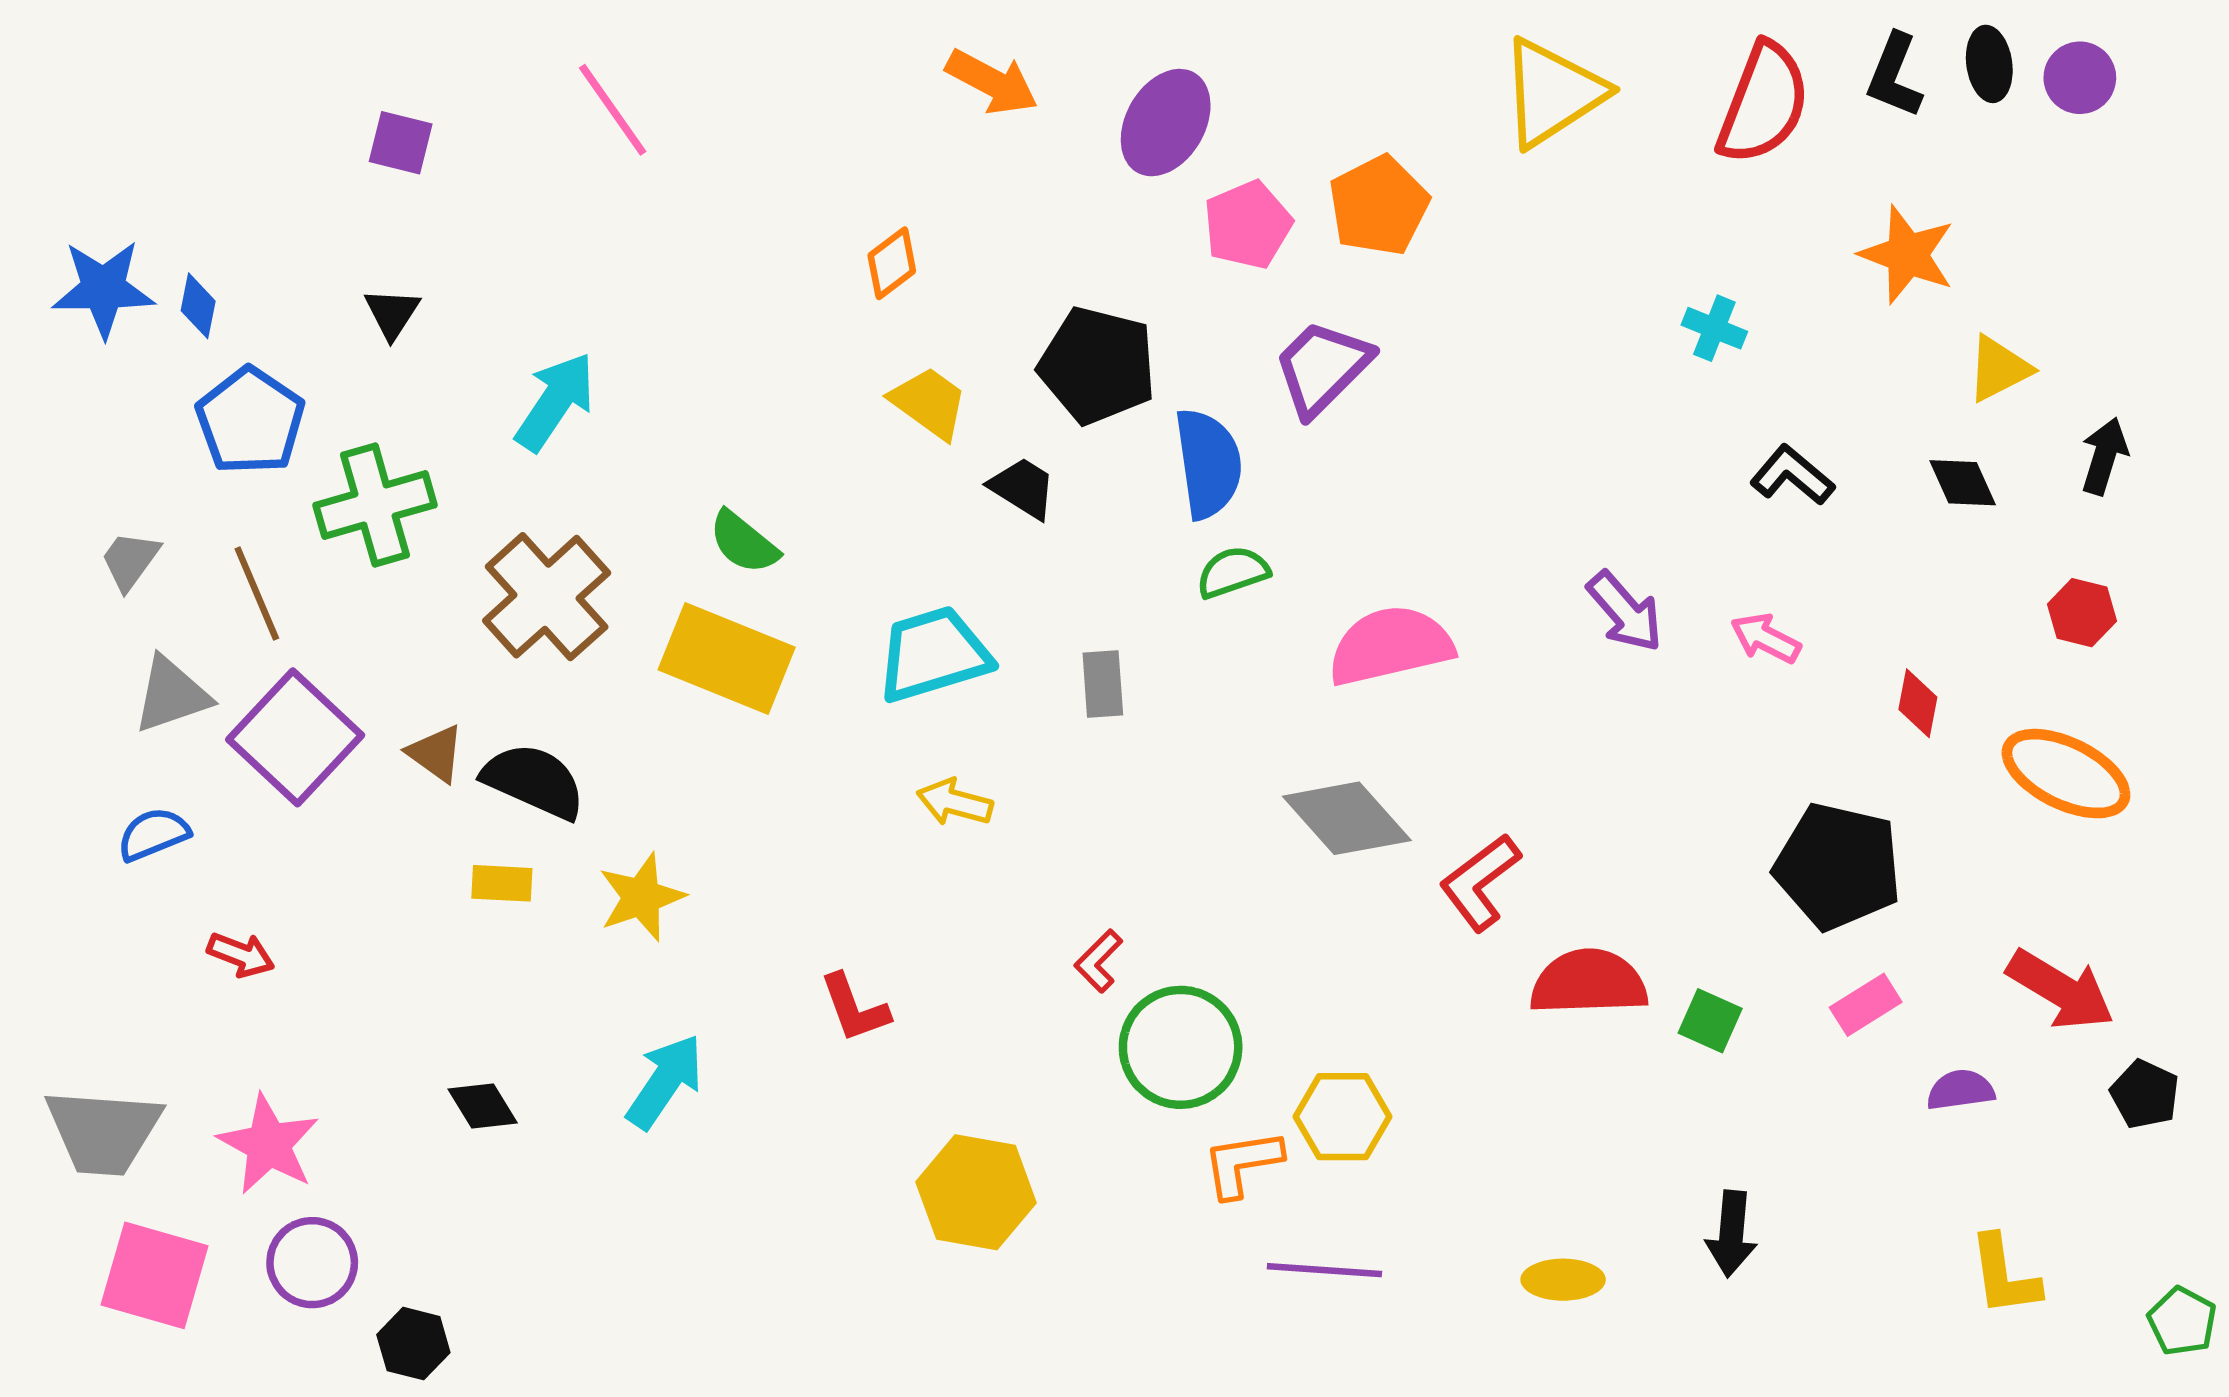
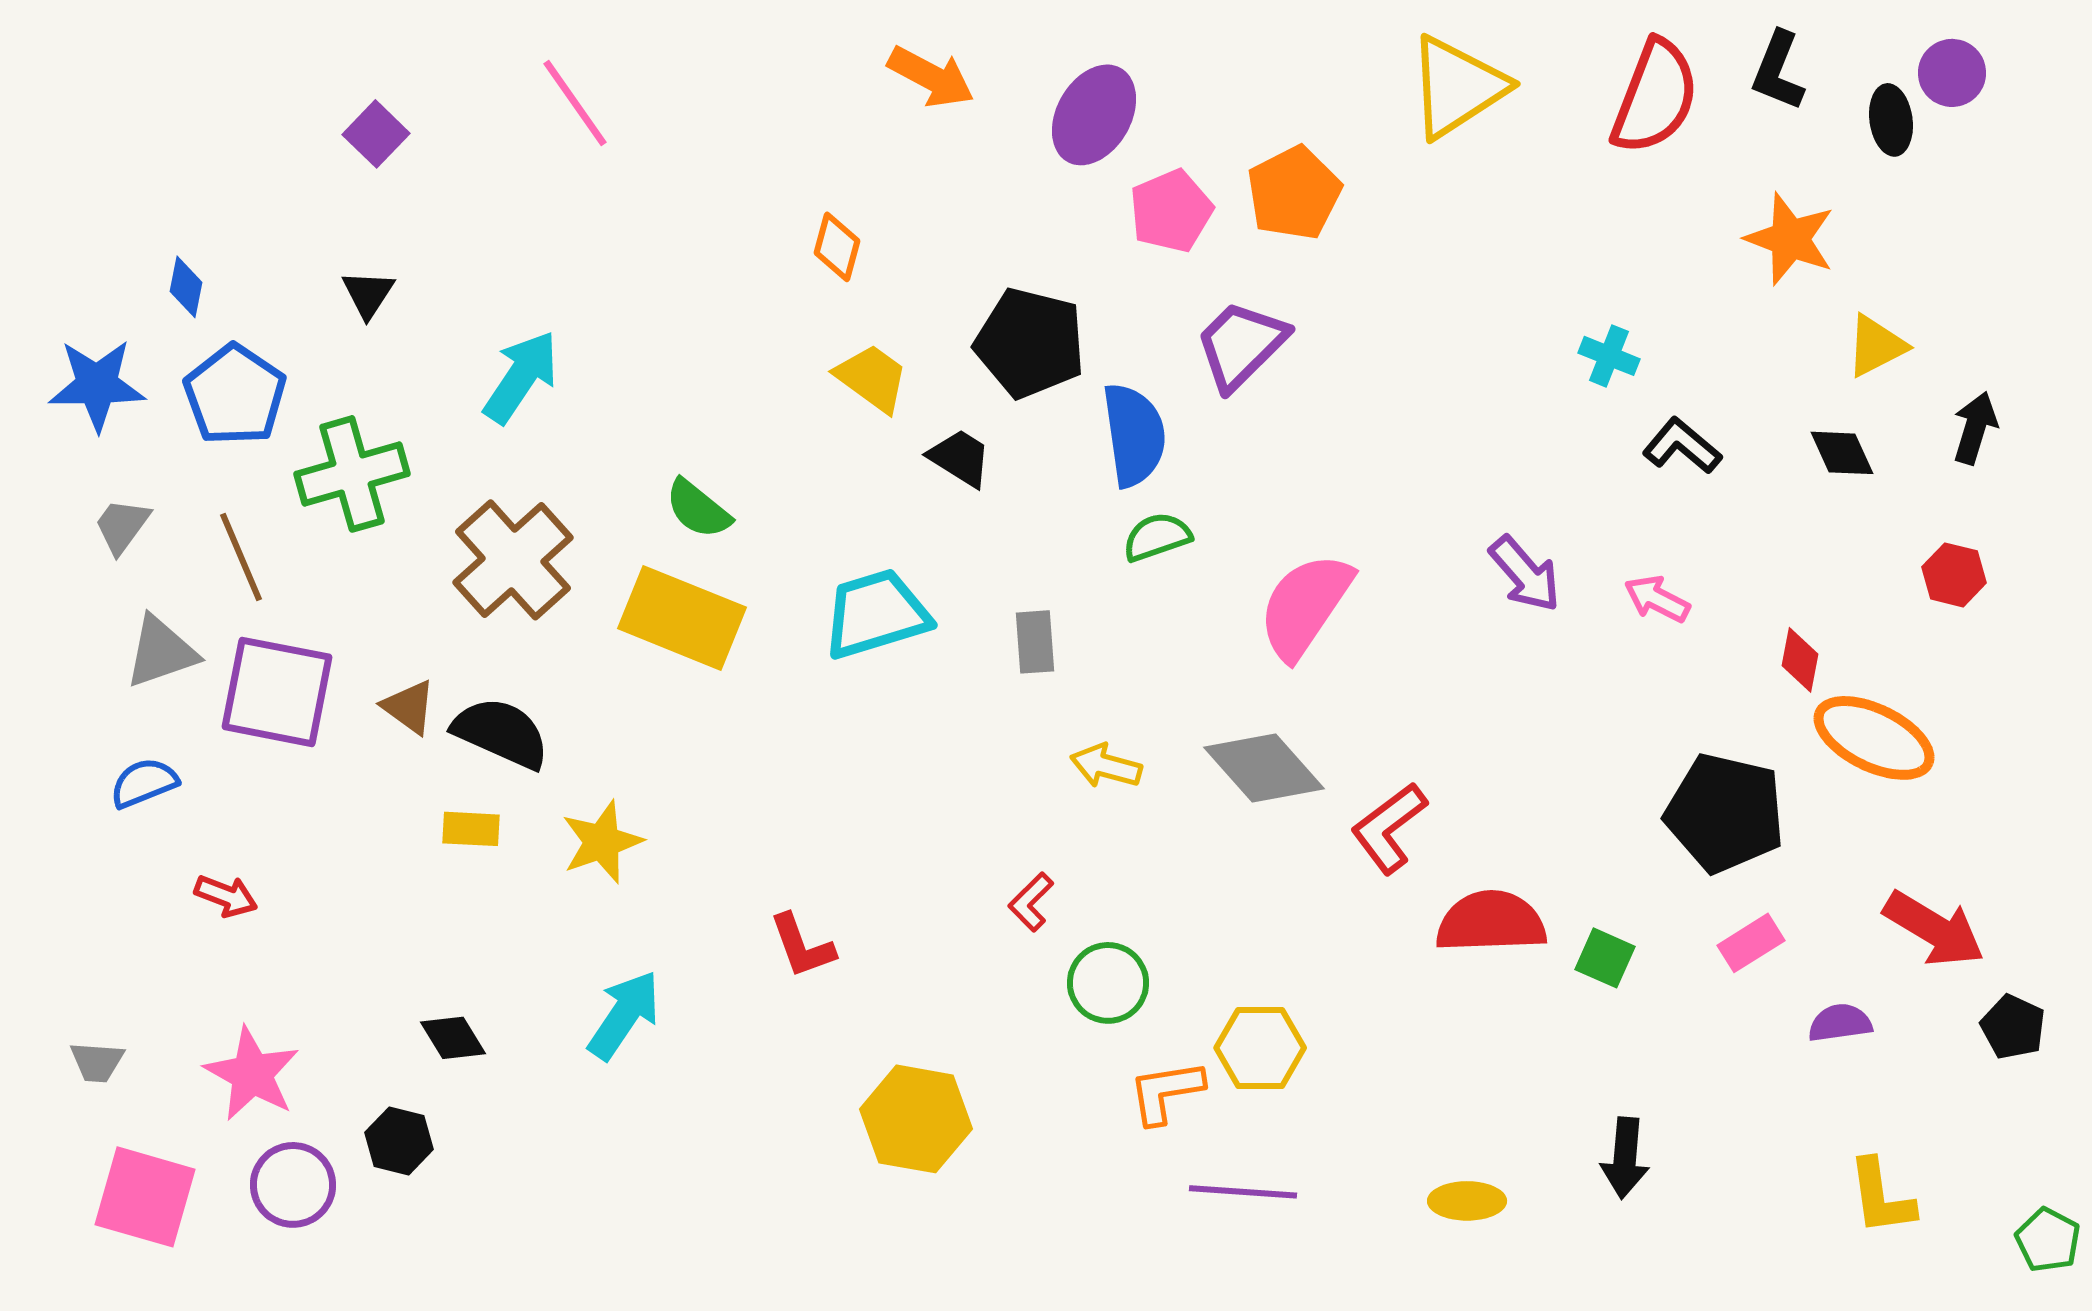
black ellipse: (1989, 64) -> (1891, 120), moved
purple square: (401, 143) -> (376, 134), turned 30
orange diamond: (892, 263) -> (837, 247), turned -38
blue star: (103, 289) -> (97, 385), moved
cyan cross: (1714, 328) -> (1609, 356), moved
pink semicircle: (1390, 646) -> (1305, 606), turned -43
purple square: (295, 737) -> (277, 692), turned -32
orange ellipse: (2066, 774) -> (1874, 738), moved
yellow arrow: (955, 802) -> (1106, 766), moved
green circle: (1181, 1047) -> (1108, 983), size x0.7
gray trapezoid: (103, 1132) -> (97, 1062), size x0.5
black hexagon: (413, 1344) -> (399, 1141), moved

